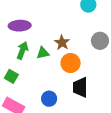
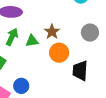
black trapezoid: (80, 87) -> (80, 71), moved
blue circle: (49, 99) -> (21, 86), moved

